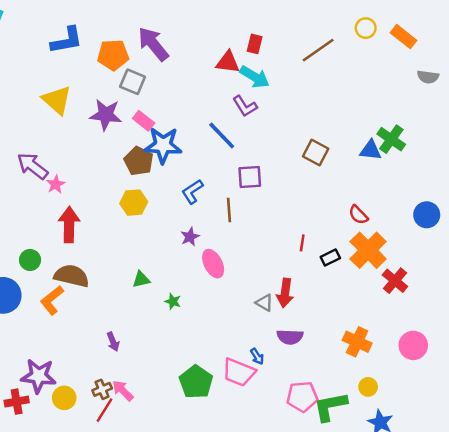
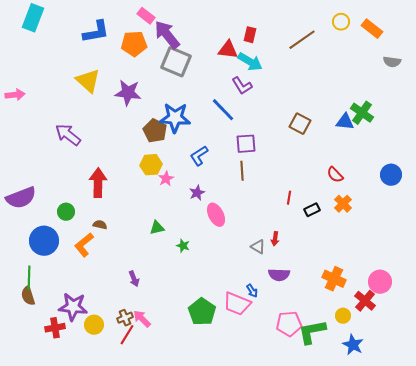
gray square: (133, 82) -> (176, 62), moved, size x1.4
pink rectangle: (144, 121) -> (146, 16), moved
pink star: (56, 184) -> (166, 179), moved
brown line: (229, 210) -> (242, 171), moved
orange cross: (368, 250) -> (343, 204), size x0.6
brown semicircle: (72, 276) -> (100, 225), size x0.5
red cross: (395, 281) -> (365, 301), moved
red arrow: (285, 293) -> (275, 239), size x0.6

